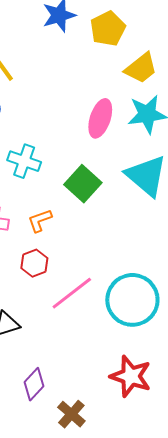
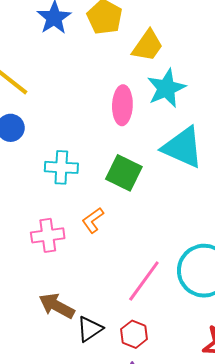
red hexagon: (34, 263) -> (134, 334), moved

